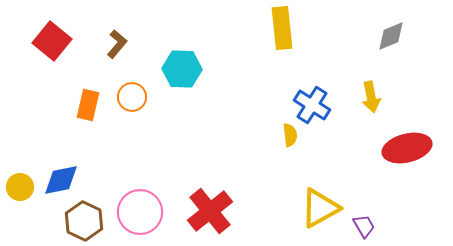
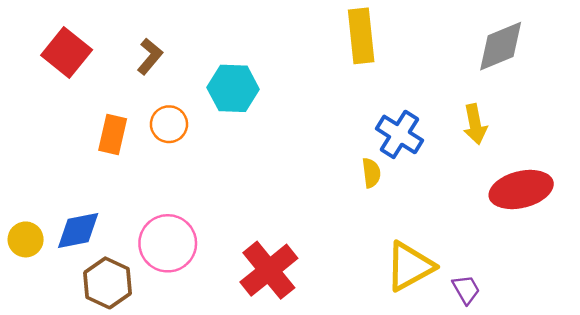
gray diamond: (391, 36) -> (501, 46), size x1.4
pink circle: (140, 212) -> (168, 243), moved

